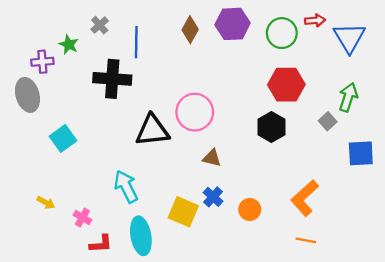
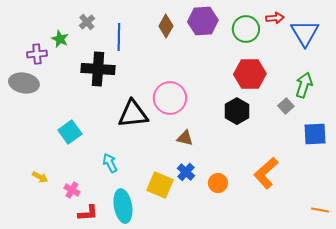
gray ellipse: (27, 95) -> (24, 83), turned -64
cyan square: (63, 138) -> (70, 132), moved
cyan arrow: (126, 187) -> (110, 163), size x0.7
orange line: (306, 240) -> (320, 210), moved

